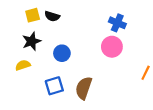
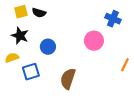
blue cross: (117, 23) -> (113, 19), moved
black star: (32, 41) -> (20, 36), turned -30
blue square: (54, 86) -> (31, 72), moved

